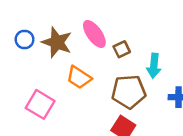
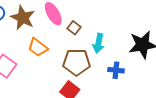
brown square: (122, 49) -> (74, 28), turned -32

